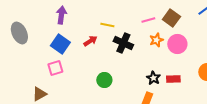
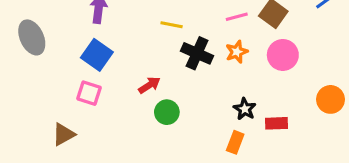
orange star: (156, 40) -> (237, 52), moved
red arrow: (90, 41) -> (149, 85), moved
pink square: (55, 68) -> (89, 93), turned 35
red rectangle: (173, 79) -> (276, 123), moved

